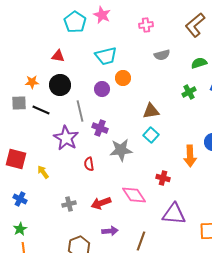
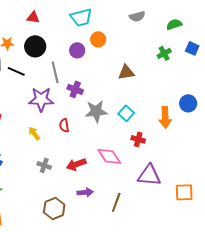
cyan square: (151, 135) -> (126, 113), moved
purple star: (66, 138) -> (41, 99), turned -30
yellow arrow: (43, 172) -> (34, 133), moved
gray cross: (69, 204) -> (44, 165), turned 32

